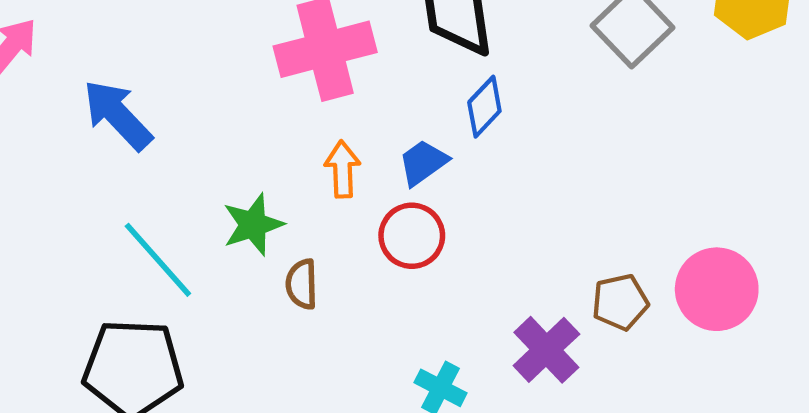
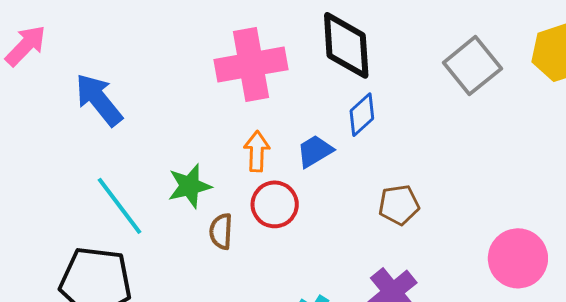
red circle: (412, 236) -> (275, 204), moved
brown pentagon: (620, 302) -> (399, 205), moved

